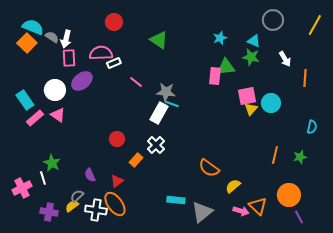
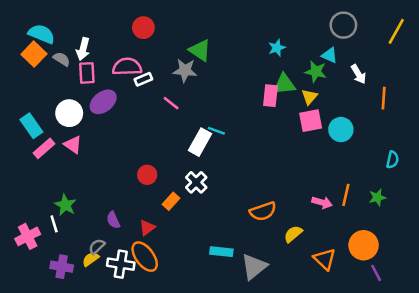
gray semicircle: (52, 37) -> (62, 59), moved
cyan triangle: (254, 41) -> (330, 55), moved
gray star: (166, 92) -> (185, 70), moved
yellow triangle: (251, 109) -> (309, 97), moved
orange semicircle: (209, 168) -> (263, 211), turned -55
pink arrow: (241, 211) -> (322, 202), moved

